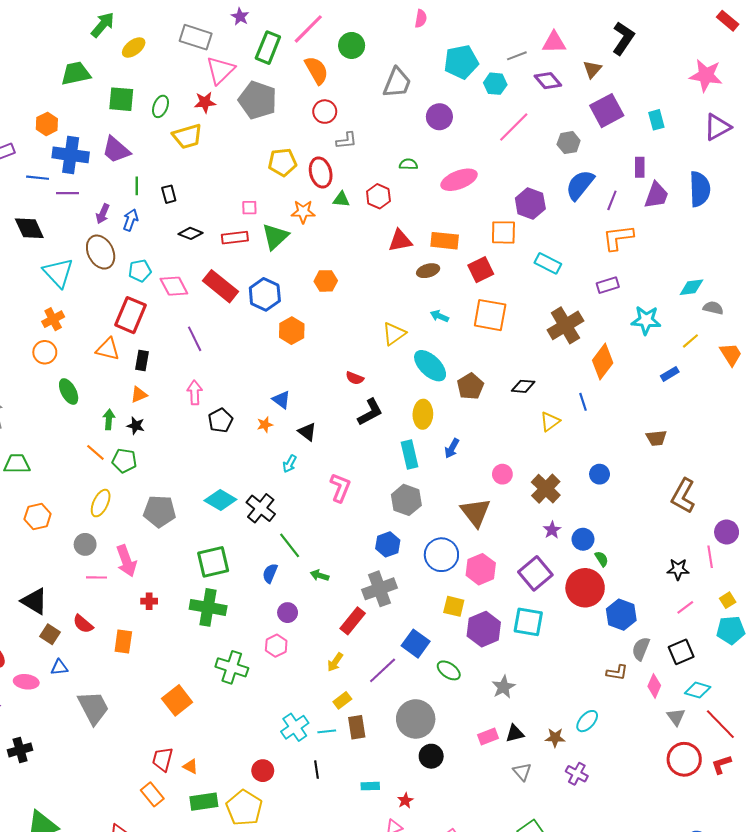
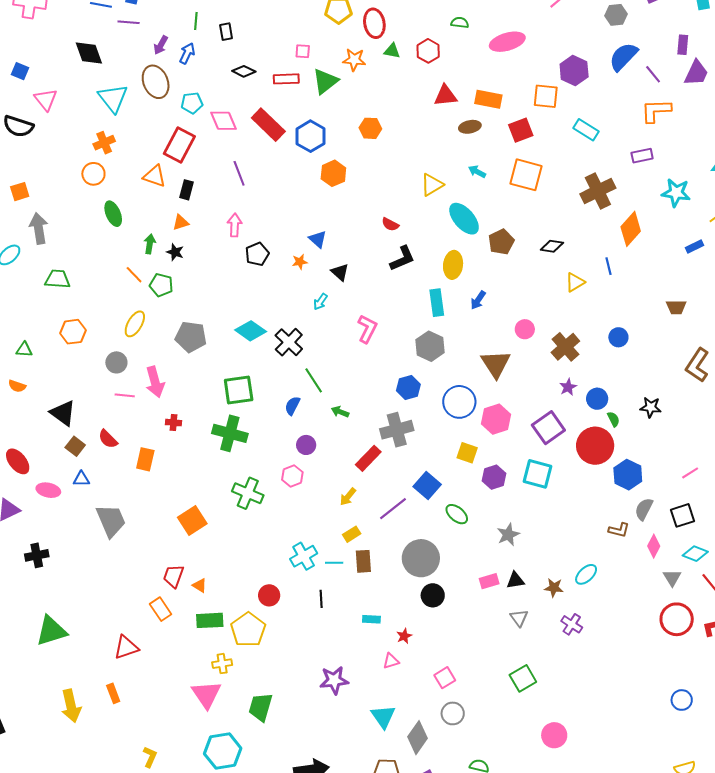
purple line: (612, 200) -> (653, 74), turned -66
black star: (678, 569) -> (651, 407), moved
purple hexagon: (484, 629) -> (494, 477), size x0.7

